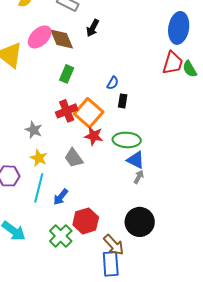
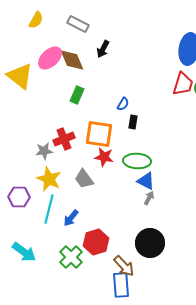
red cross: (67, 111) -> (64, 139), moved
orange square: (89, 113) -> (99, 134), turned -32
gray star: (34, 130) -> (44, 151), turned -30
yellow star: (39, 158) -> (49, 179), size x1.4

